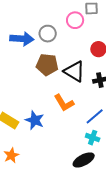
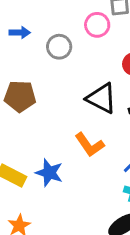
blue arrow: (22, 39) -> (20, 32), moved, size x0.6
brown pentagon: (47, 65) -> (20, 96), moved

